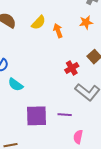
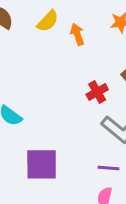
purple line: (65, 115) -> (109, 168), moved

